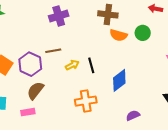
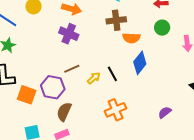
purple cross: (59, 16) -> (69, 34), turned -36
green circle: (143, 33) -> (162, 28), moved
blue diamond: (119, 80) -> (140, 63), moved

